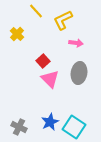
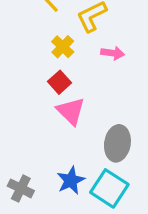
yellow cross: (17, 34) -> (63, 47), moved
gray ellipse: (79, 73) -> (117, 143), moved

